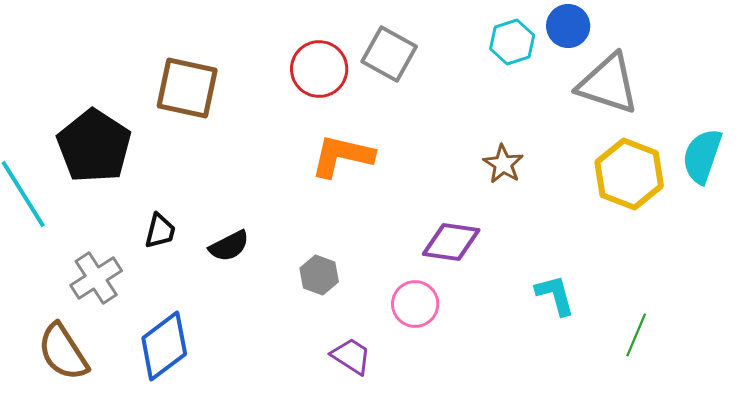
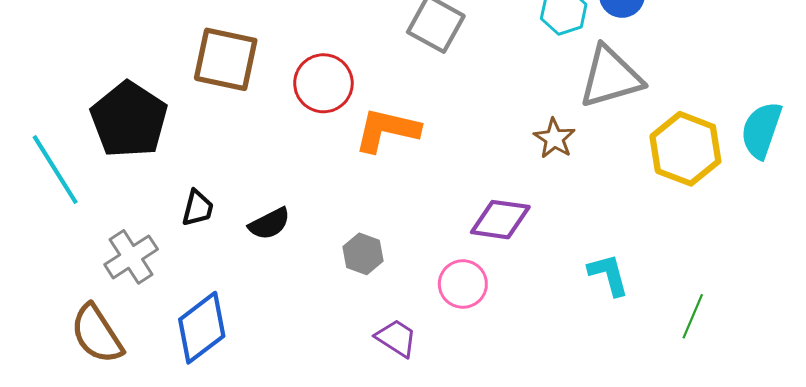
red circle: (319, 69) -> (323, 83), moved
gray triangle: (608, 84) -> (611, 77), moved, turned -34

